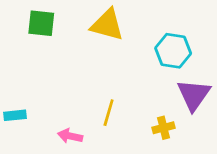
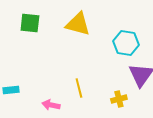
yellow line: (109, 113) -> (79, 88), turned -30

